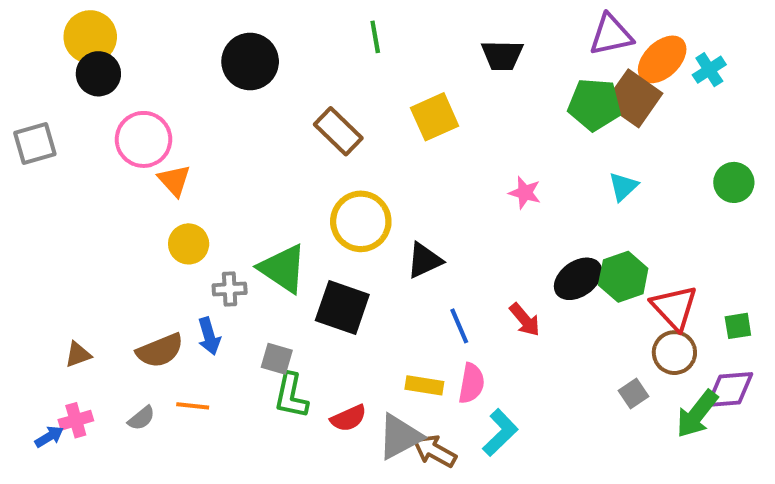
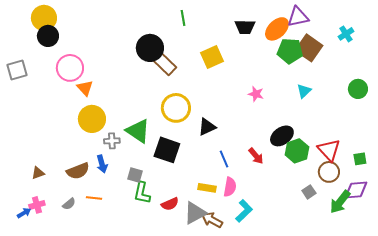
orange ellipse: (662, 59) -> (277, 29), moved
black circle: (250, 62) -> (150, 48), moved
yellow circle: (189, 244) -> (92, 119), size x1.4
green hexagon: (623, 277) -> (297, 151), moved

